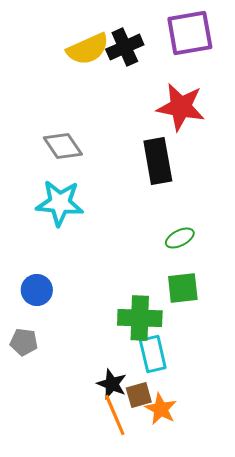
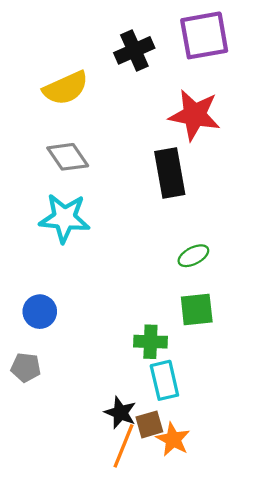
yellow semicircle: (88, 49) -> (66, 88), moved
green cross: (140, 318) -> (150, 342), size x0.7
orange line: (115, 415) -> (124, 446), turned 45

